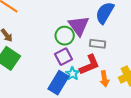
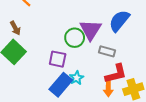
purple square: (64, 57) -> (58, 59), moved, turned 30
red L-shape: (89, 65) -> (116, 74), moved

